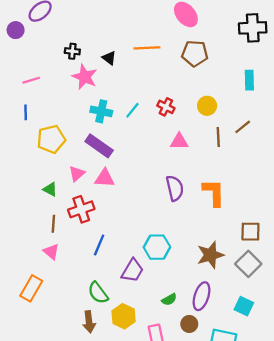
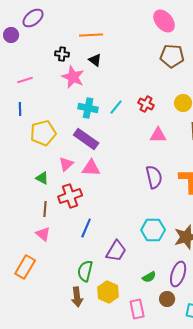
orange line: (147, 48) -> (91, 35), moved
cyan hexagon: (157, 247) -> (153, 230), moved
green semicircle: (98, 293) -> (85, 271), turned 50

